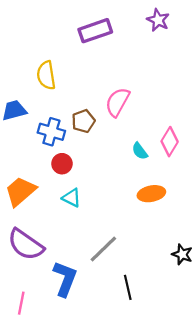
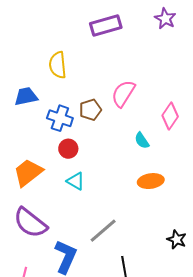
pink diamond: (170, 142) -> (170, 116), moved

